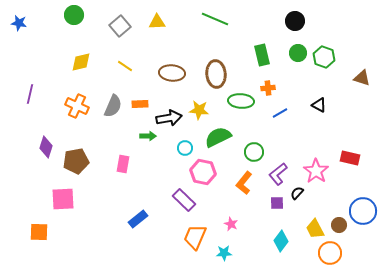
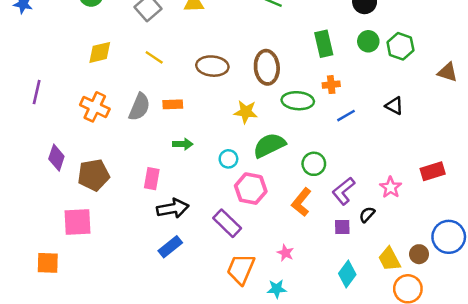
black arrow: (169, 118) -> (173, 208), moved
red rectangle: (350, 158) -> (433, 171), turned -30
pink star: (316, 171) -> (391, 187), size x0.7

